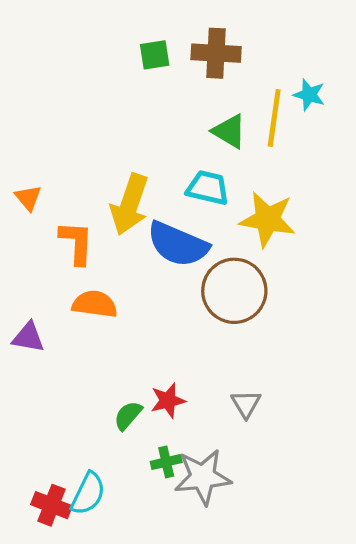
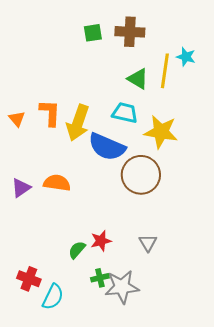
orange L-shape: (76, 243) -> (50, 113), moved
purple triangle: (28, 337) -> (21, 188), moved, turned -45
red cross: (52, 505) -> (29, 279), moved

